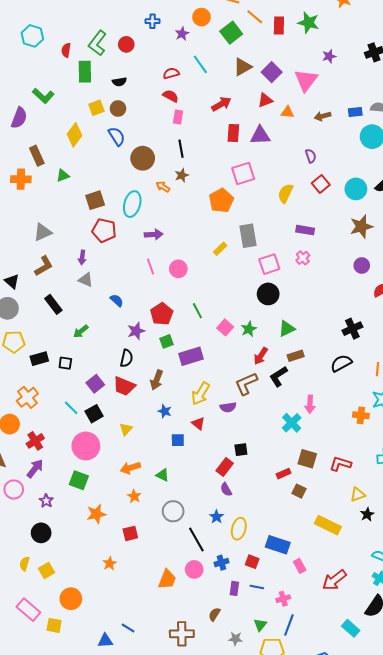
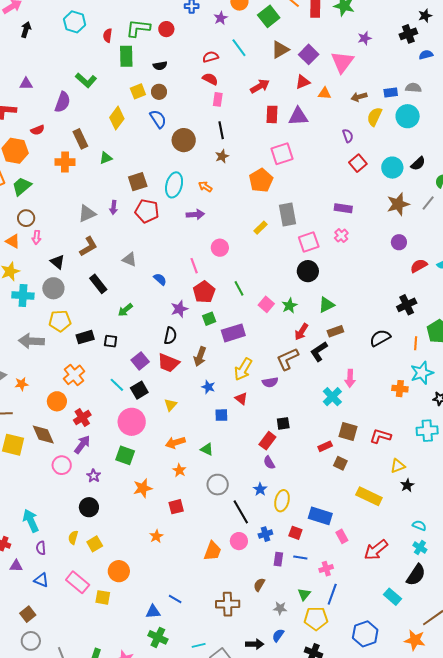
green L-shape: (97, 43) -> (138, 28), turned 60
orange arrow: (163, 187) -> (205, 187), moved
yellow semicircle: (285, 193) -> (374, 117), moved
purple arrow: (82, 257) -> (114, 208), moved
pink line: (150, 266) -> (194, 266), moved
black cross: (352, 329) -> (407, 305), moved

